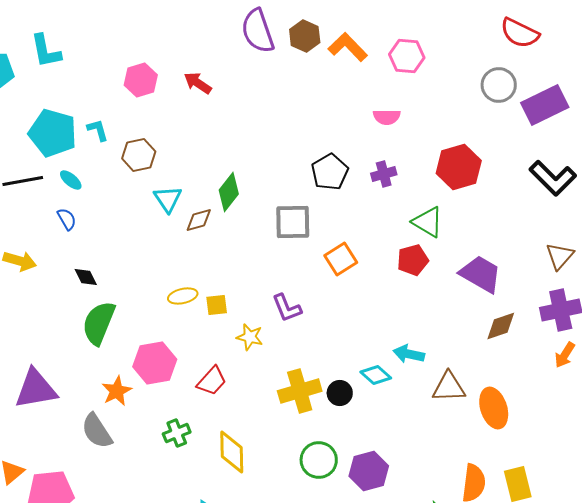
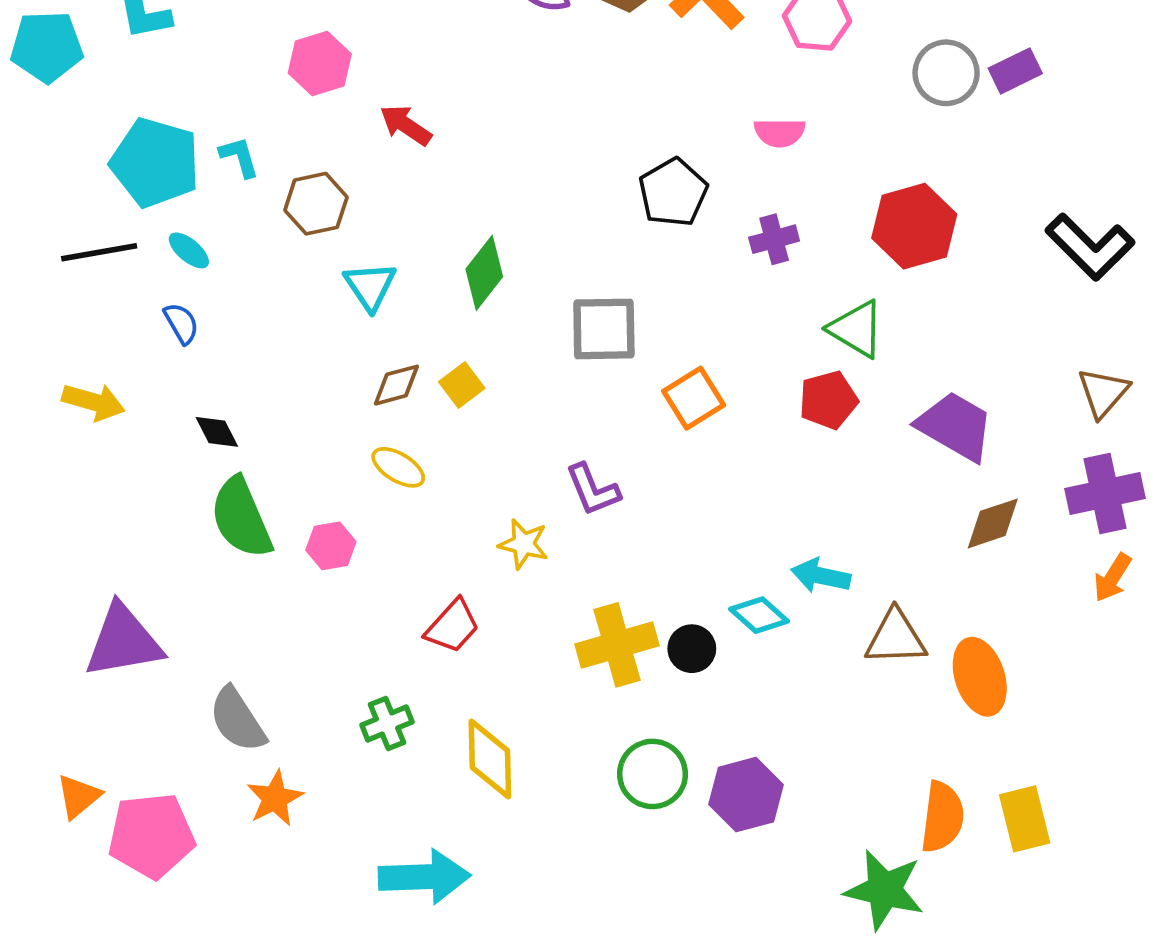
red arrow: (198, 83) -> (406, 125), moved
gray circle: (499, 85) -> (946, 73), moved
purple rectangle: (545, 105) -> (1015, 71), moved, size x0.6
black pentagon: (330, 172) -> (673, 192), moved
brown diamond: (199, 220) -> (396, 385), moved
yellow ellipse: (183, 296) -> (398, 467), turned 44
yellow square: (217, 305) -> (462, 385), moved, turned -30
green semicircle: (99, 323) -> (241, 518), turned -45
pink hexagon: (155, 363) -> (331, 546), moved, size x0.6
orange star: (117, 391) -> (275, 798), moved

